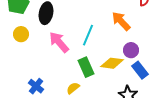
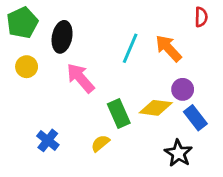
cyan line: (88, 35) -> (130, 48), moved

